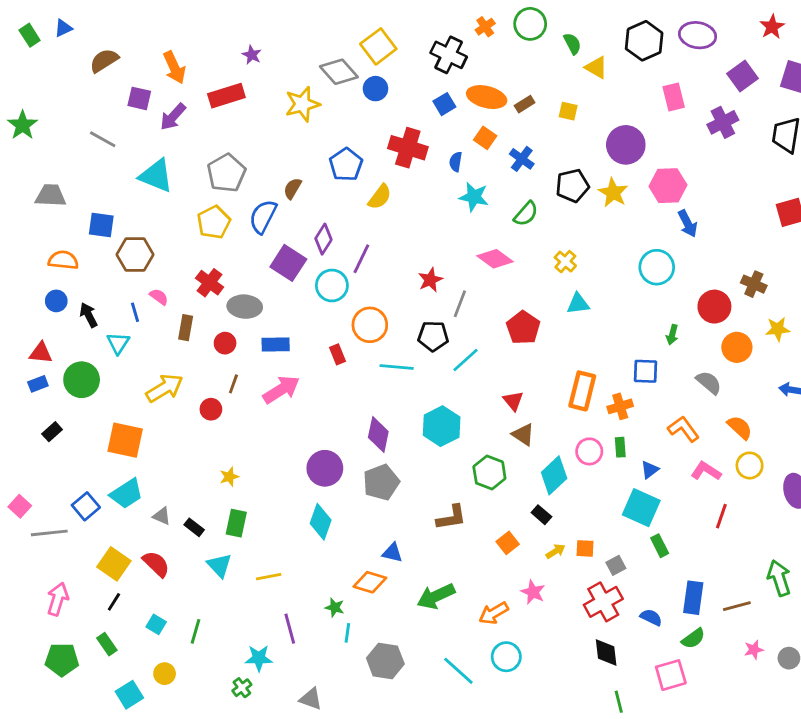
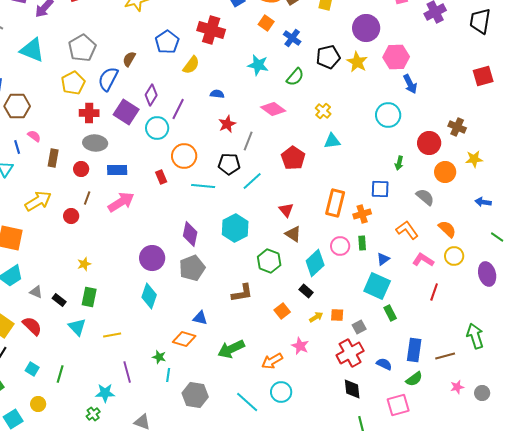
blue semicircle: (456, 162) -> (217, 94), moved, turned 88
red cross: (210, 283) -> (89, 113), moved, turned -36

